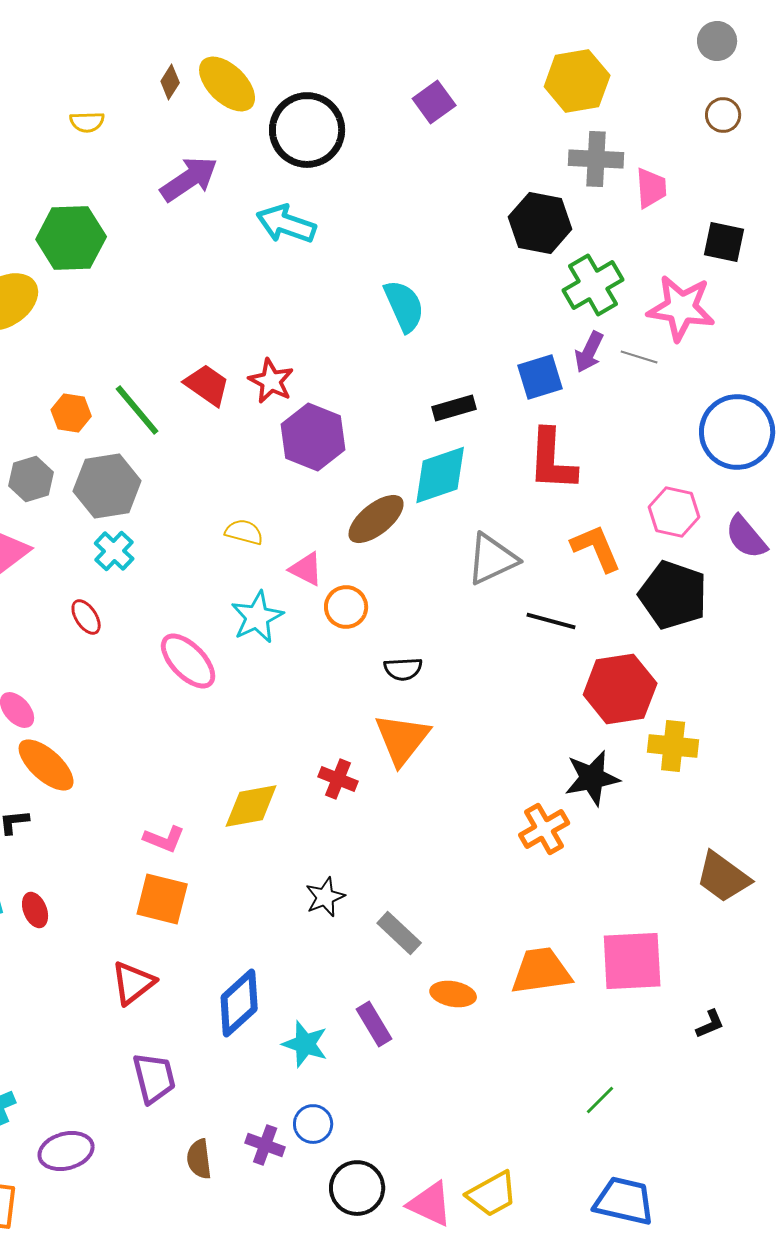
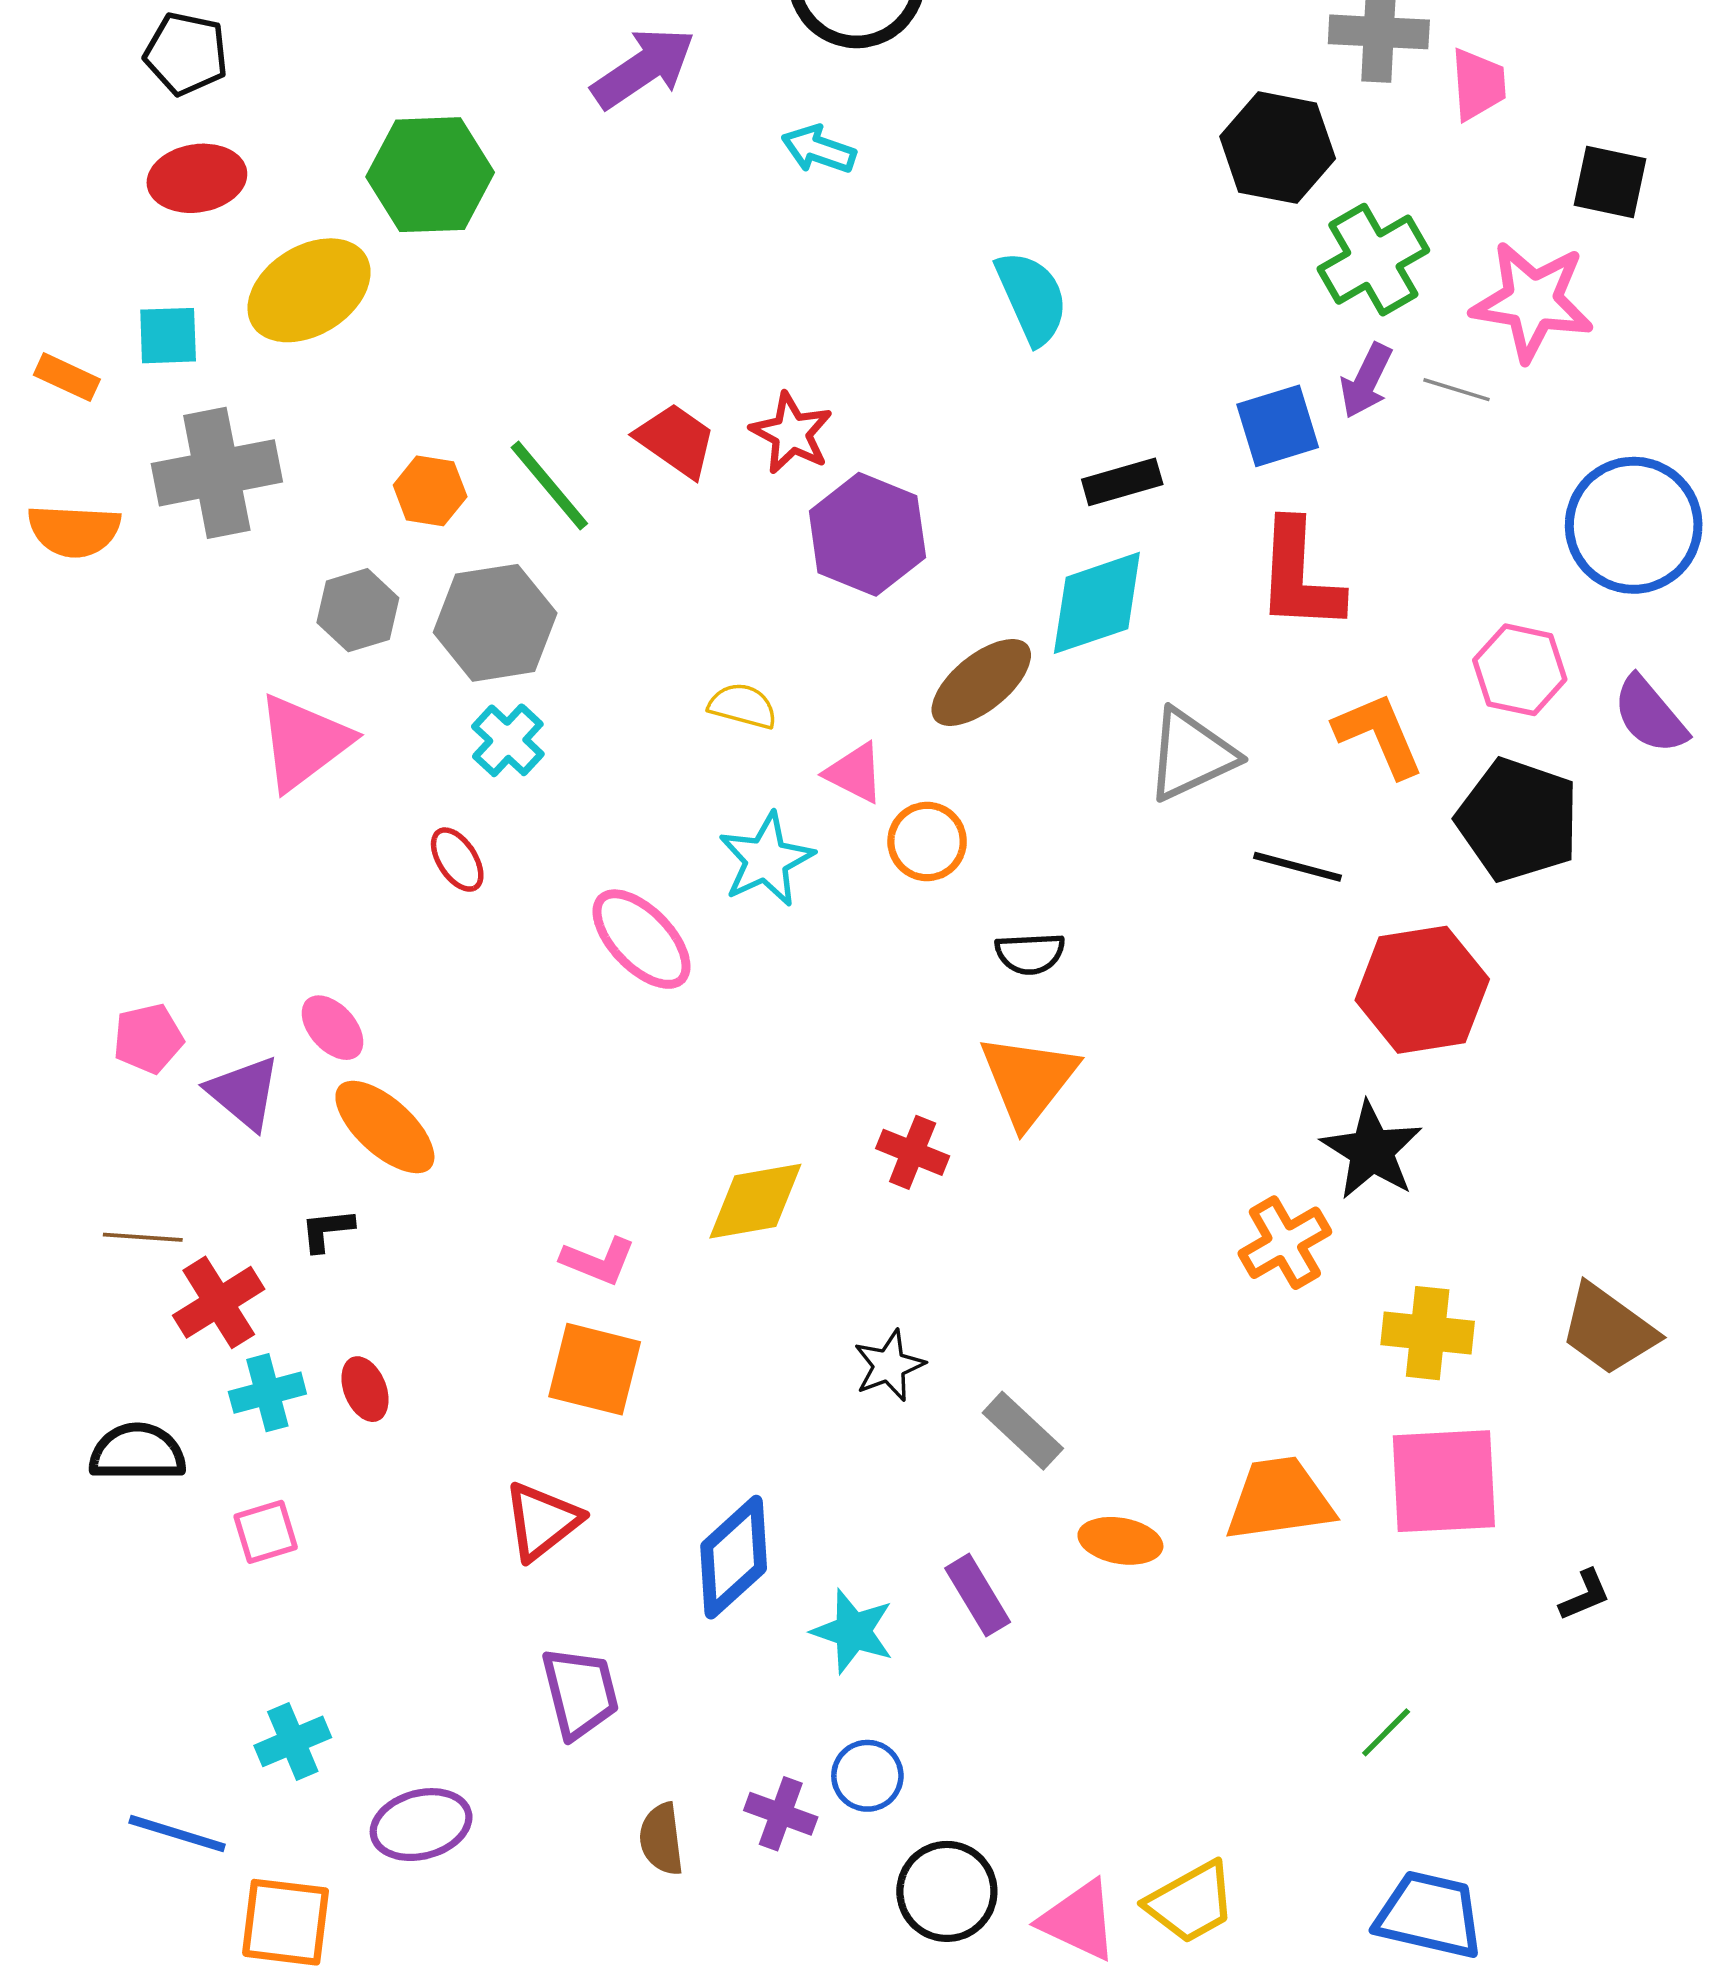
cyan arrow: (286, 224) -> (819, 149), size x0.7
yellow cross: (673, 746) -> (1428, 1333), moved
black star: (592, 778) -> (1372, 1151), turned -30

